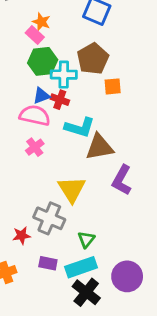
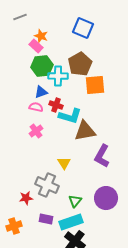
orange square: (113, 86) -> (95, 85), size x1.5
red cross: (60, 100) -> (56, 105), moved
pink semicircle: (35, 115) -> (36, 107), size x0.6
yellow triangle: (72, 189) -> (64, 163), size x0.6
purple circle: (127, 276) -> (106, 198), moved

